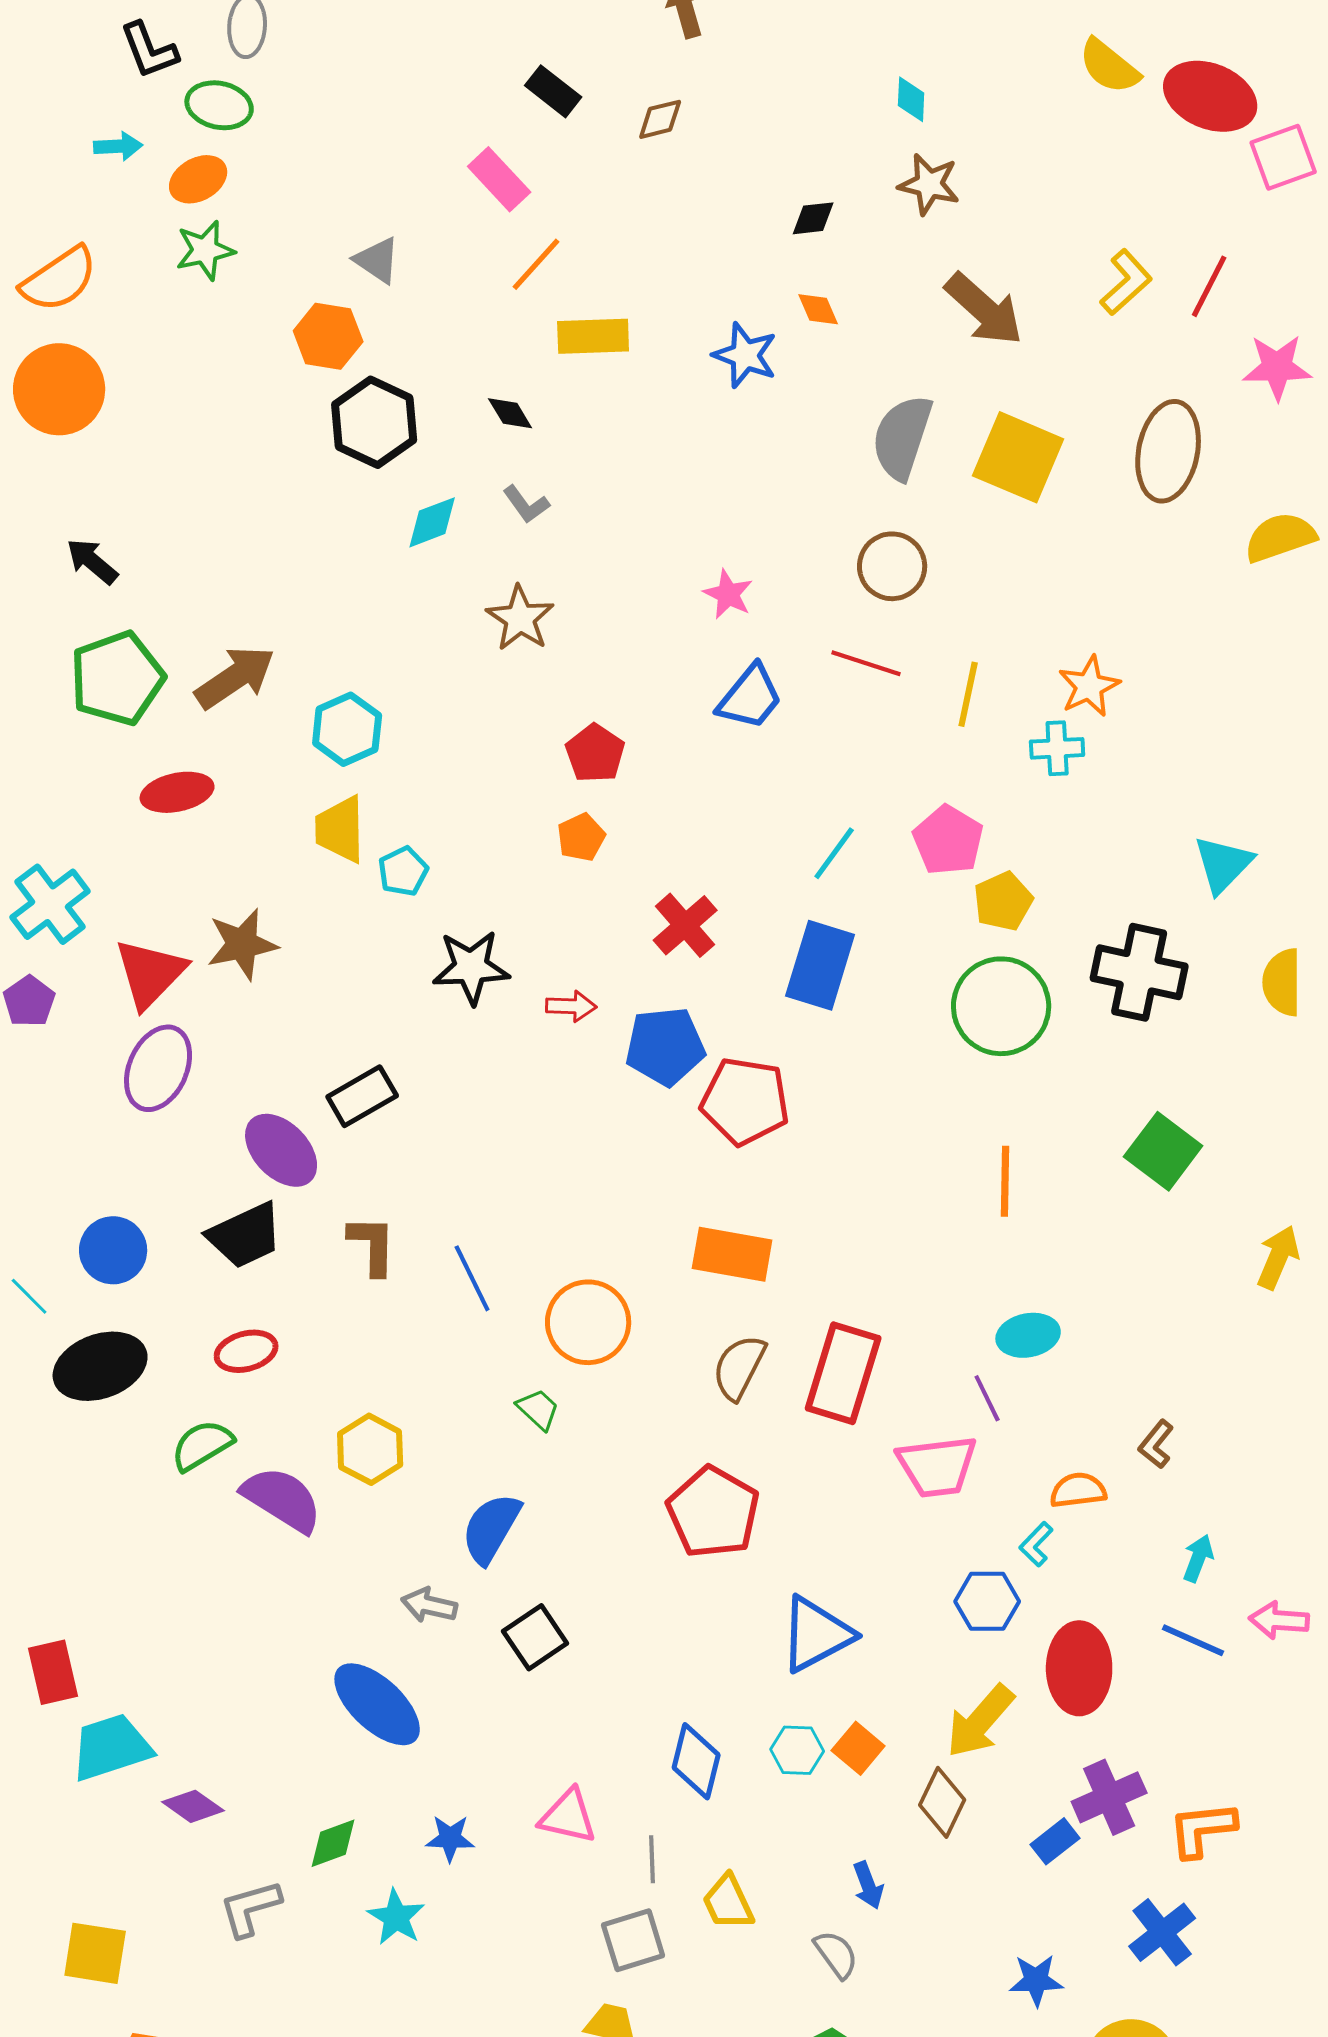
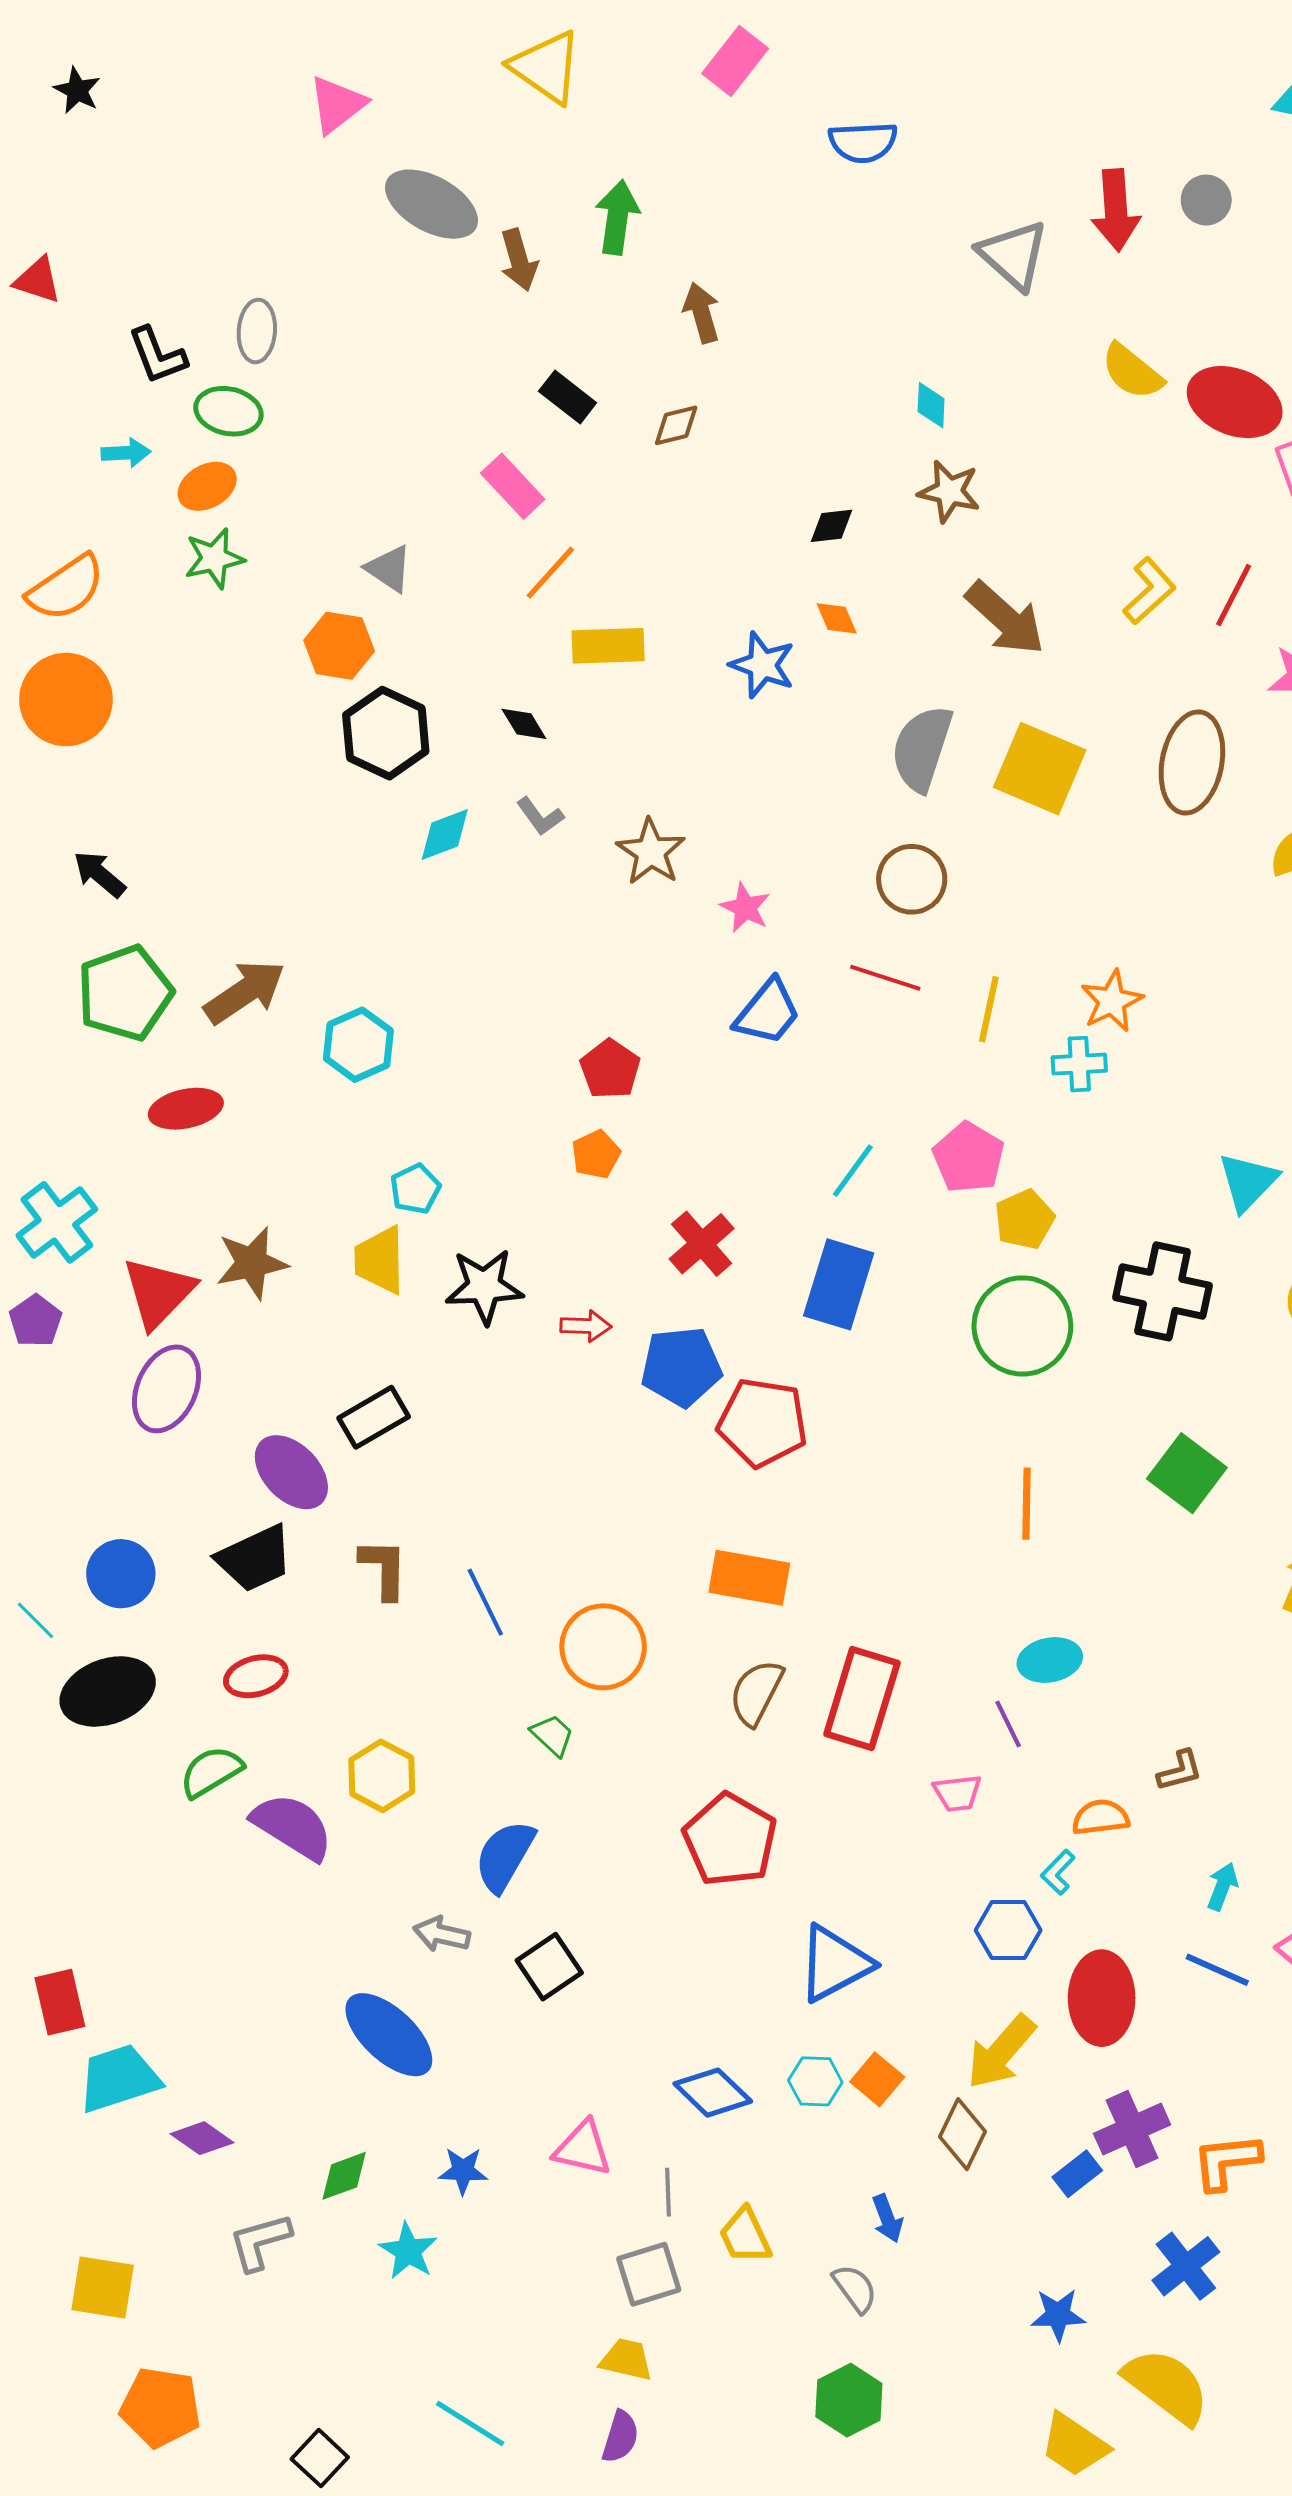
brown star: (520, 618) -> (651, 852), moved
yellow trapezoid: (340, 829) -> (380, 1260), moved
brown L-shape: (1156, 1444) -> (1180, 1771), turned -144
pink trapezoid: (937, 1466) -> (957, 1793), size x0.6
blue diamond: (696, 1761) -> (713, 2093), turned -60

